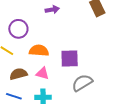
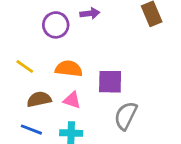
purple circle: (18, 29) -> (56, 25), moved
gray semicircle: (82, 83) -> (126, 116), turned -35

